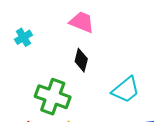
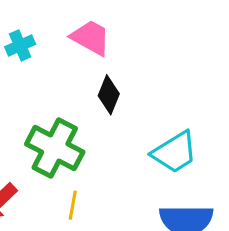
pink trapezoid: (82, 22) -> (91, 38), moved

